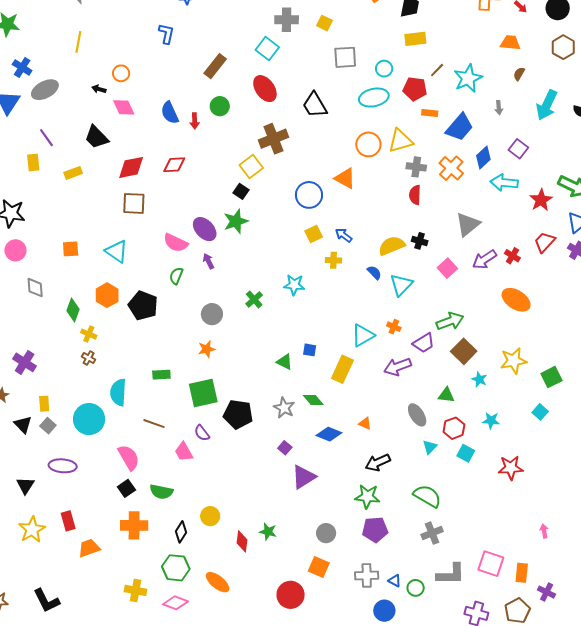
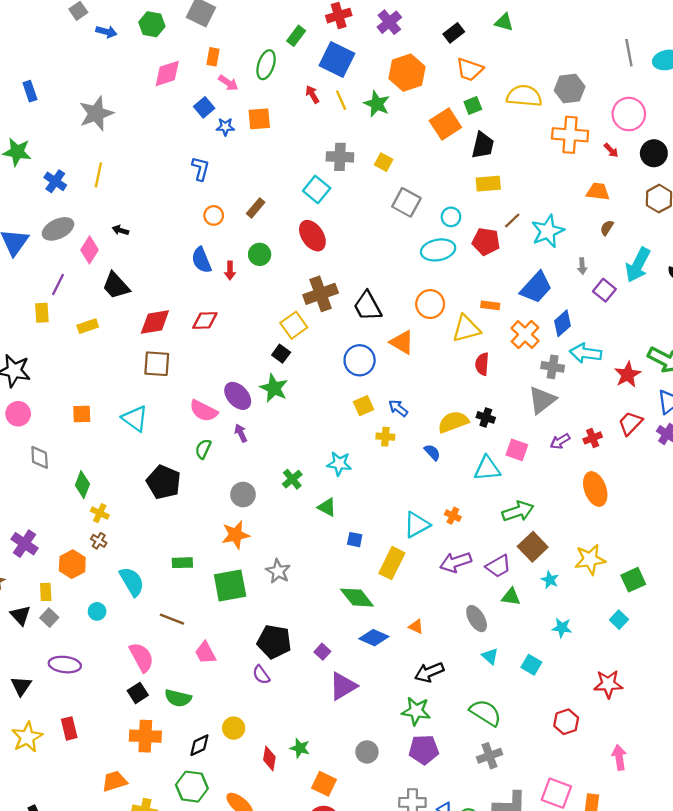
gray square: (345, 57) -> (406, 202), turned 30
brown rectangle: (215, 66) -> (256, 208), size x0.7
blue cross: (22, 67) -> (55, 181), moved
orange circle: (121, 73) -> (214, 215), moved
black trapezoid: (315, 105) -> (368, 306), moved
pink diamond: (124, 107) -> (90, 250), moved, turned 55
orange rectangle: (430, 113) -> (490, 305), moved
purple line: (46, 138) -> (58, 284), turned 60
yellow triangle: (400, 141) -> (466, 329), moved
purple square: (518, 149) -> (604, 290), moved
gray cross: (416, 167) -> (553, 367), moved
green star: (236, 221) -> (274, 388), turned -30
red cross: (512, 256) -> (593, 438), turned 35
purple arrow: (484, 259) -> (560, 441), size x0.7
pink square: (447, 268) -> (517, 450), turned -30
cyan triangle: (401, 285) -> (487, 468), moved, turned 40
orange hexagon: (107, 295) -> (72, 564), moved
orange ellipse: (516, 300) -> (595, 489), turned 36
purple trapezoid: (424, 343) -> (498, 566), moved
orange star: (207, 349) -> (236, 535), size x1.4
green triangle: (285, 362) -> (327, 507), moved
cyan semicircle: (118, 392) -> (132, 582), turned 144
green diamond: (313, 400) -> (357, 598), size x1.4
gray star: (284, 408) -> (278, 571), moved
black pentagon: (238, 414) -> (274, 642), moved
cyan circle: (89, 419) -> (97, 611), size x0.5
red hexagon: (454, 428) -> (566, 722), moved
purple semicircle: (202, 433) -> (261, 675), moved
cyan triangle: (430, 447) -> (490, 656), turned -35
red star: (511, 468) -> (608, 684), moved
pink arrow: (544, 531) -> (619, 757), size x1.5
black diamond: (181, 532) -> (199, 745), turned 30
orange trapezoid: (89, 548) -> (115, 781), moved
orange square: (319, 567) -> (324, 784), moved

